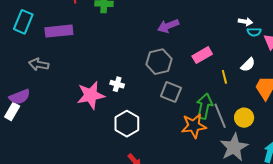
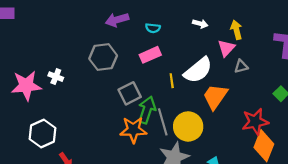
cyan semicircle: (254, 32) -> (153, 28), moved
white semicircle: (248, 65) -> (198, 70), size x1.8
gray square: (171, 92) -> (130, 93), moved, turned 35
yellow circle: (244, 118) -> (188, 126), size x1.4
white hexagon: (127, 124) -> (42, 133), moved

